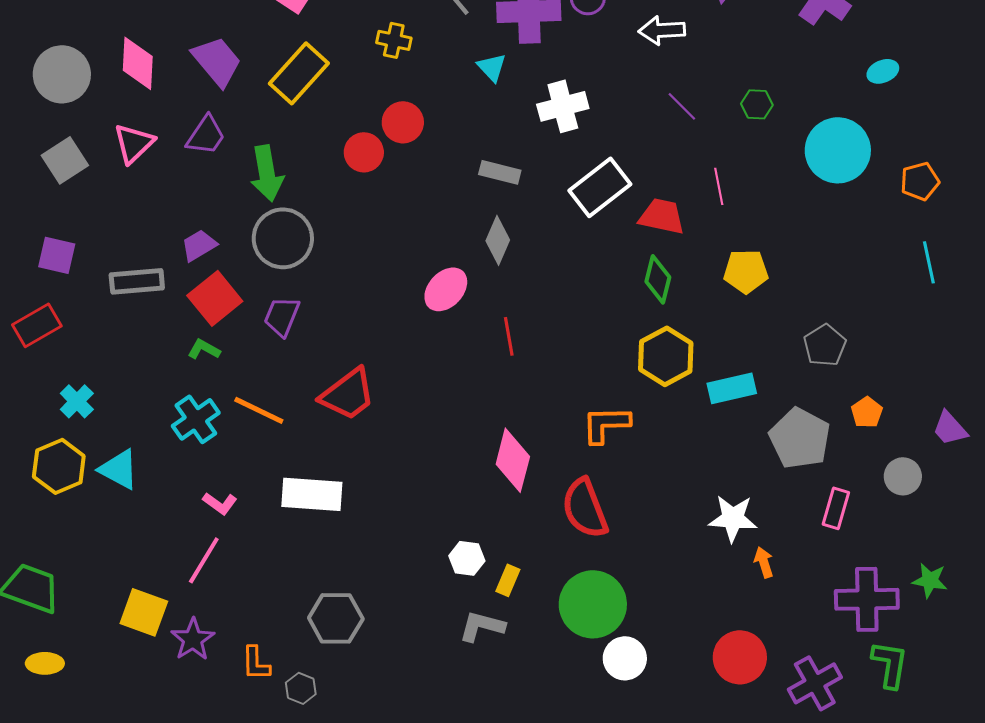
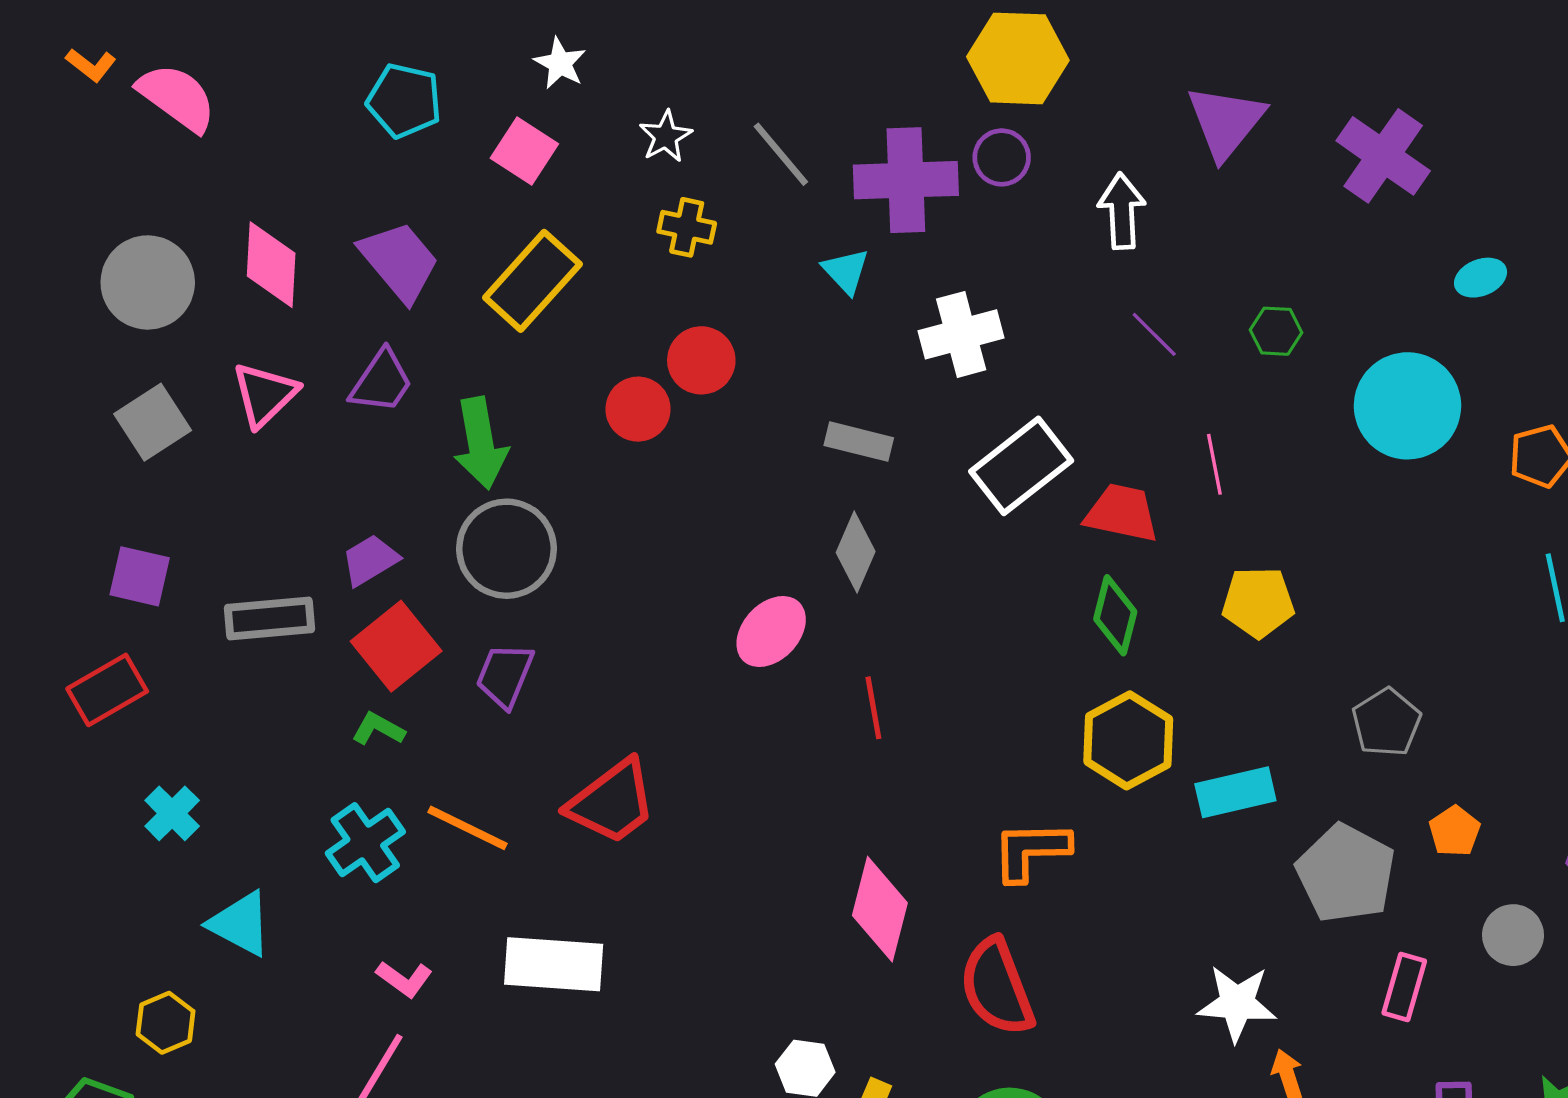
white arrow: (662, 30) -> (1122, 211), turned 90
yellow hexagon: (59, 466) -> (166, 1023), moved, size x0.7

